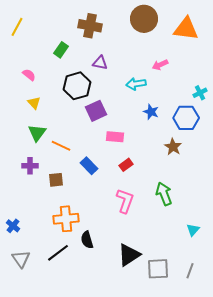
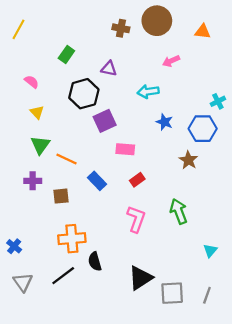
brown cross: (90, 26) -> (121, 28), moved, size x0.7
orange triangle: (186, 29) -> (203, 32), size x0.6
pink arrow: (160, 65) -> (171, 61), moved

